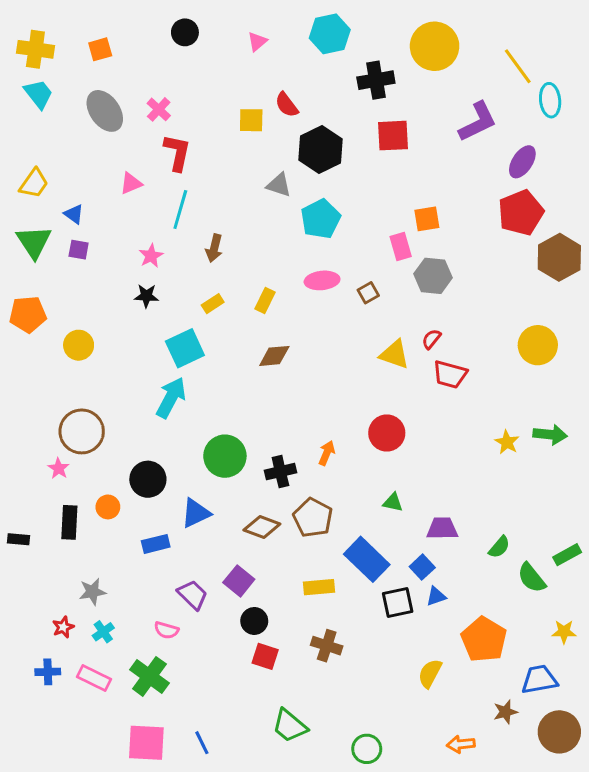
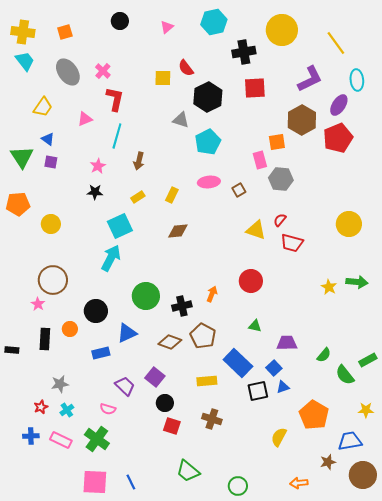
cyan ellipse: (550, 100) -> (357, 80), moved
yellow trapezoid: (34, 183) -> (43, 107), moved
brown hexagon: (559, 257) -> (302, 120), moved

